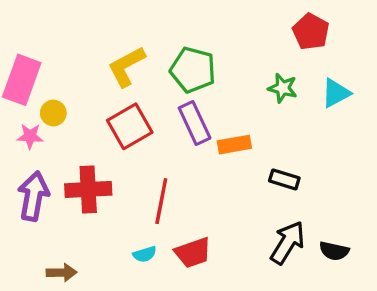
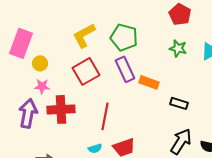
red pentagon: (311, 32) -> (180, 14), moved
pink star: (30, 136) -> (42, 86), moved
orange rectangle: (234, 145) -> (149, 82), turned 30

